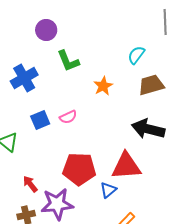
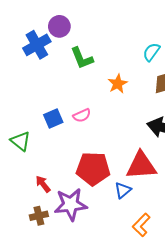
blue cross: (24, 78) -> (37, 45), moved

